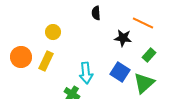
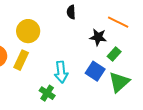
yellow circle: (53, 32) -> (28, 31), size x1.5
green rectangle: (149, 55) -> (114, 54), moved

